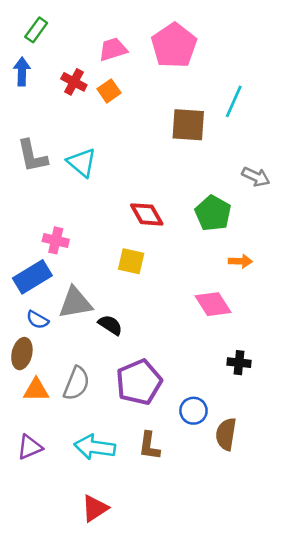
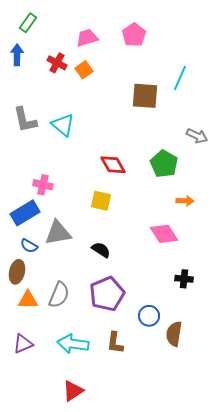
pink pentagon: (174, 45) -> (134, 35), size x0.7
black semicircle: (110, 325) -> (101, 250), moved

